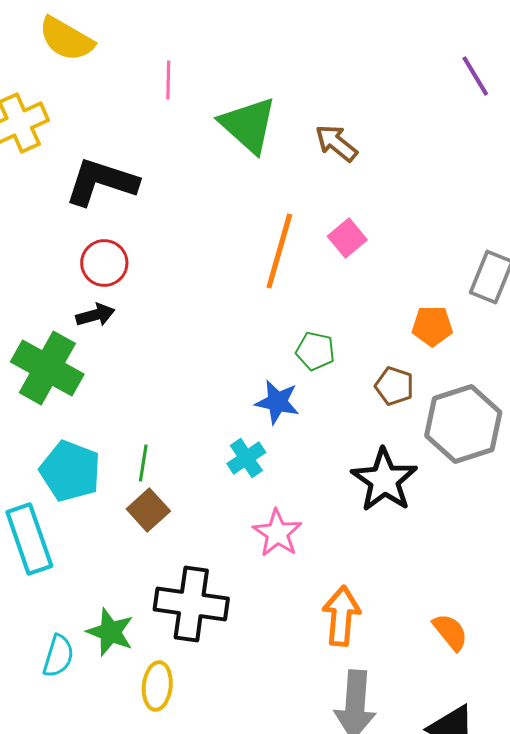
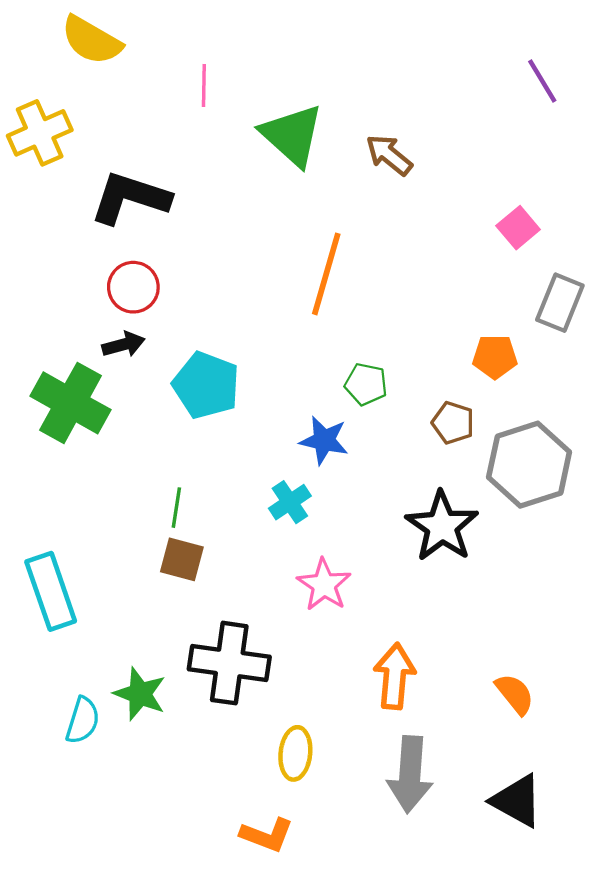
pink square: (347, 238) -> (518, 228), moved
cyan pentagon: (70, 471) -> (206, 385), moved
brown square: (148, 510) -> (182, 559), turned -33
yellow ellipse: (157, 686) -> (295, 753), moved

